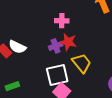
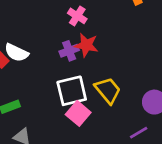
pink cross: (62, 21) -> (77, 16), turned 32
yellow trapezoid: (82, 63) -> (108, 90), moved

